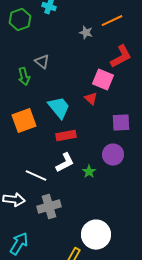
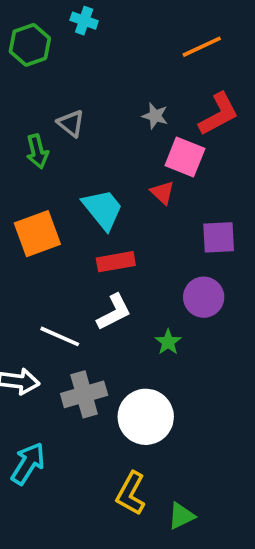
gray star: (86, 33) -> (155, 116), moved
green star: (89, 172) -> (168, 342), moved
white circle: (96, 235) -> (146, 417), moved

